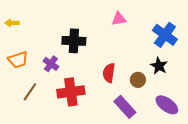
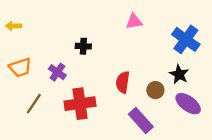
black cross: (74, 41) -> (83, 46), size x0.6
purple ellipse: (167, 105) -> (188, 104), moved

